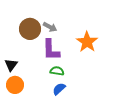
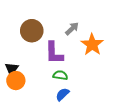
gray arrow: (50, 27) -> (72, 29), moved, turned -72
orange circle: (15, 85) -> (16, 81), moved

